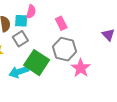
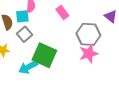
gray hexagon: (64, 49) -> (88, 34), moved
pink star: (81, 68) -> (89, 54), turned 30

